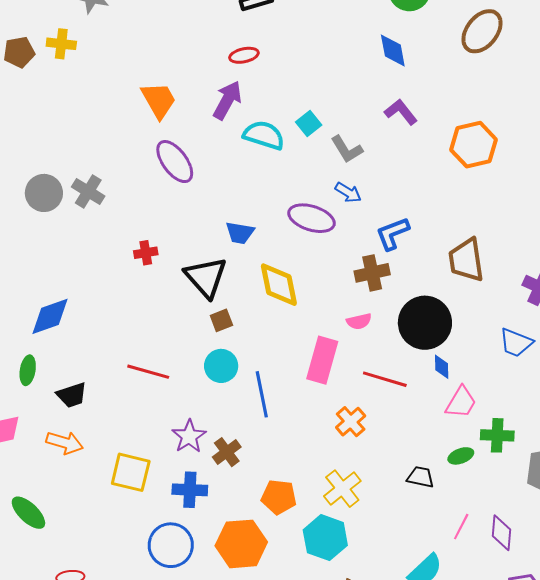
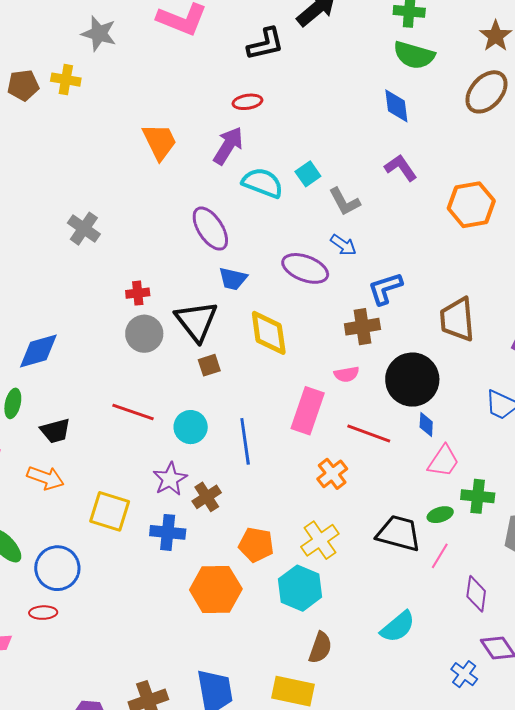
purple ellipse: (175, 162) -> (210, 229), moved
gray circle: (44, 193) -> (144, 334), moved
cyan circle: (221, 366) -> (191, 427), moved
black trapezoid: (420, 477) -> (399, 533), size x1.6
pink line: (461, 527) -> (440, 556), moved
blue circle: (171, 545) -> (57, 568), moved

